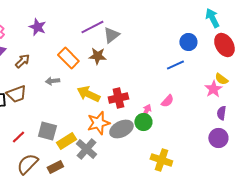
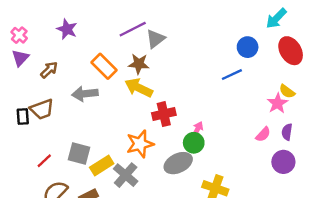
cyan arrow: (212, 18) -> (276, 18), turned -108
gray arrow: (52, 81) -> (85, 94), size x1.5
yellow arrow: (88, 94) -> (139, 88), moved
pink semicircle: (167, 101) -> (263, 134), moved
gray ellipse: (121, 129) -> (178, 163), moved

